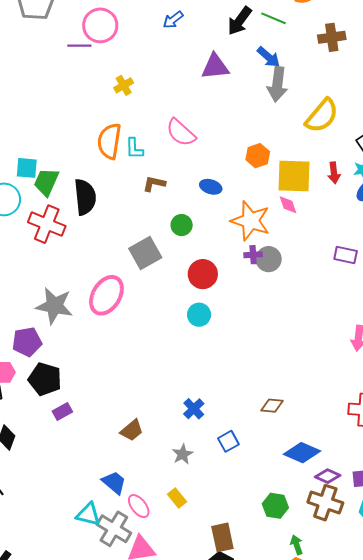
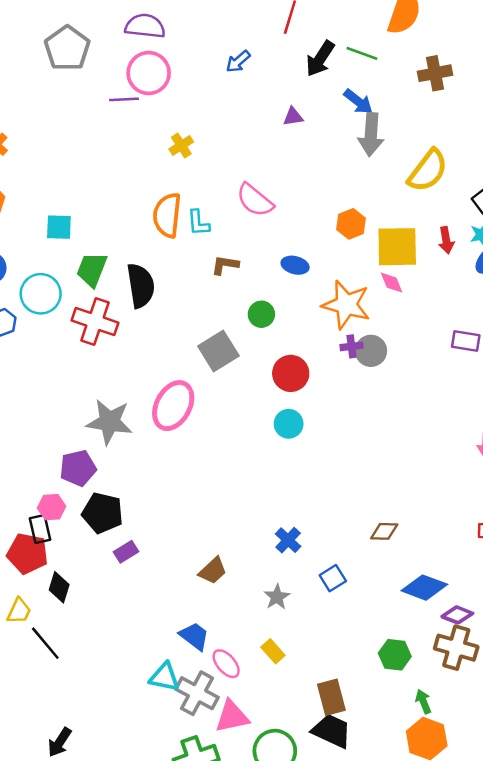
purple triangle: (215, 67) -> (293, 117), size x0.6
cyan square: (27, 168) -> (59, 227), moved

